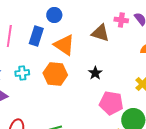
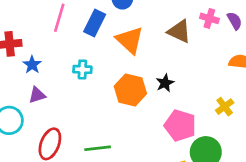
cyan cross: (22, 73) -> (82, 69), moved
orange hexagon: (55, 74) -> (130, 90), moved

